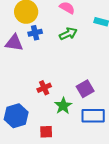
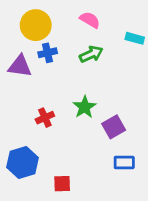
red cross: (44, 88) -> (45, 118), moved
green star: (63, 106) -> (85, 107), moved
blue rectangle: (93, 116) -> (124, 163), size x0.7

